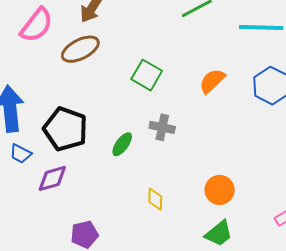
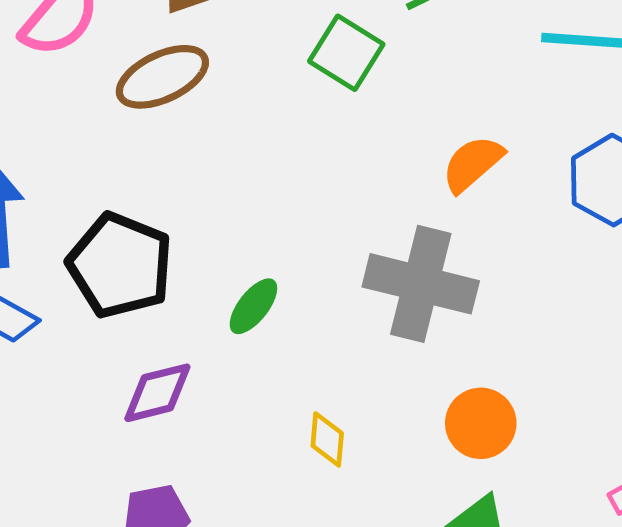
green square: (147, 75) -> (346, 53), moved
gray cross: (162, 127) -> (421, 284), moved, size x1.8
purple diamond: (52, 178) -> (157, 393), moved

